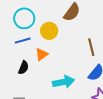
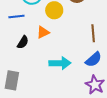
blue line: (23, 41) -> (16, 16), moved

